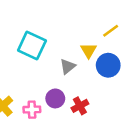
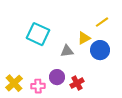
yellow triangle: (89, 50) -> (84, 38), turned 32
gray triangle: (68, 66) -> (67, 51), turned 32

